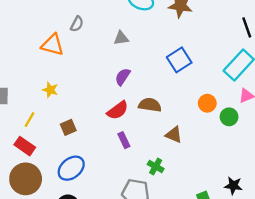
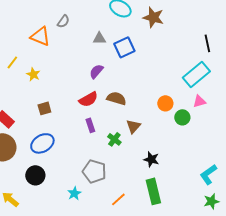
blue square: (179, 60) -> (124, 47), moved
yellow line: (30, 120) -> (12, 62), moved
brown triangle: (174, 135) -> (133, 126), turned 42
green cross: (156, 166) -> (114, 139), moved
black star: (233, 186) -> (151, 159), moved

